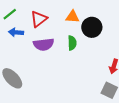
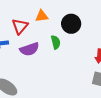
orange triangle: (73, 17) -> (42, 16), moved

